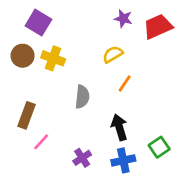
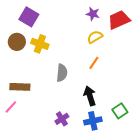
yellow semicircle: (113, 54) -> (95, 37), moved
brown rectangle: (27, 115) -> (20, 87), turned 72
pink line: (41, 142) -> (11, 107), moved

